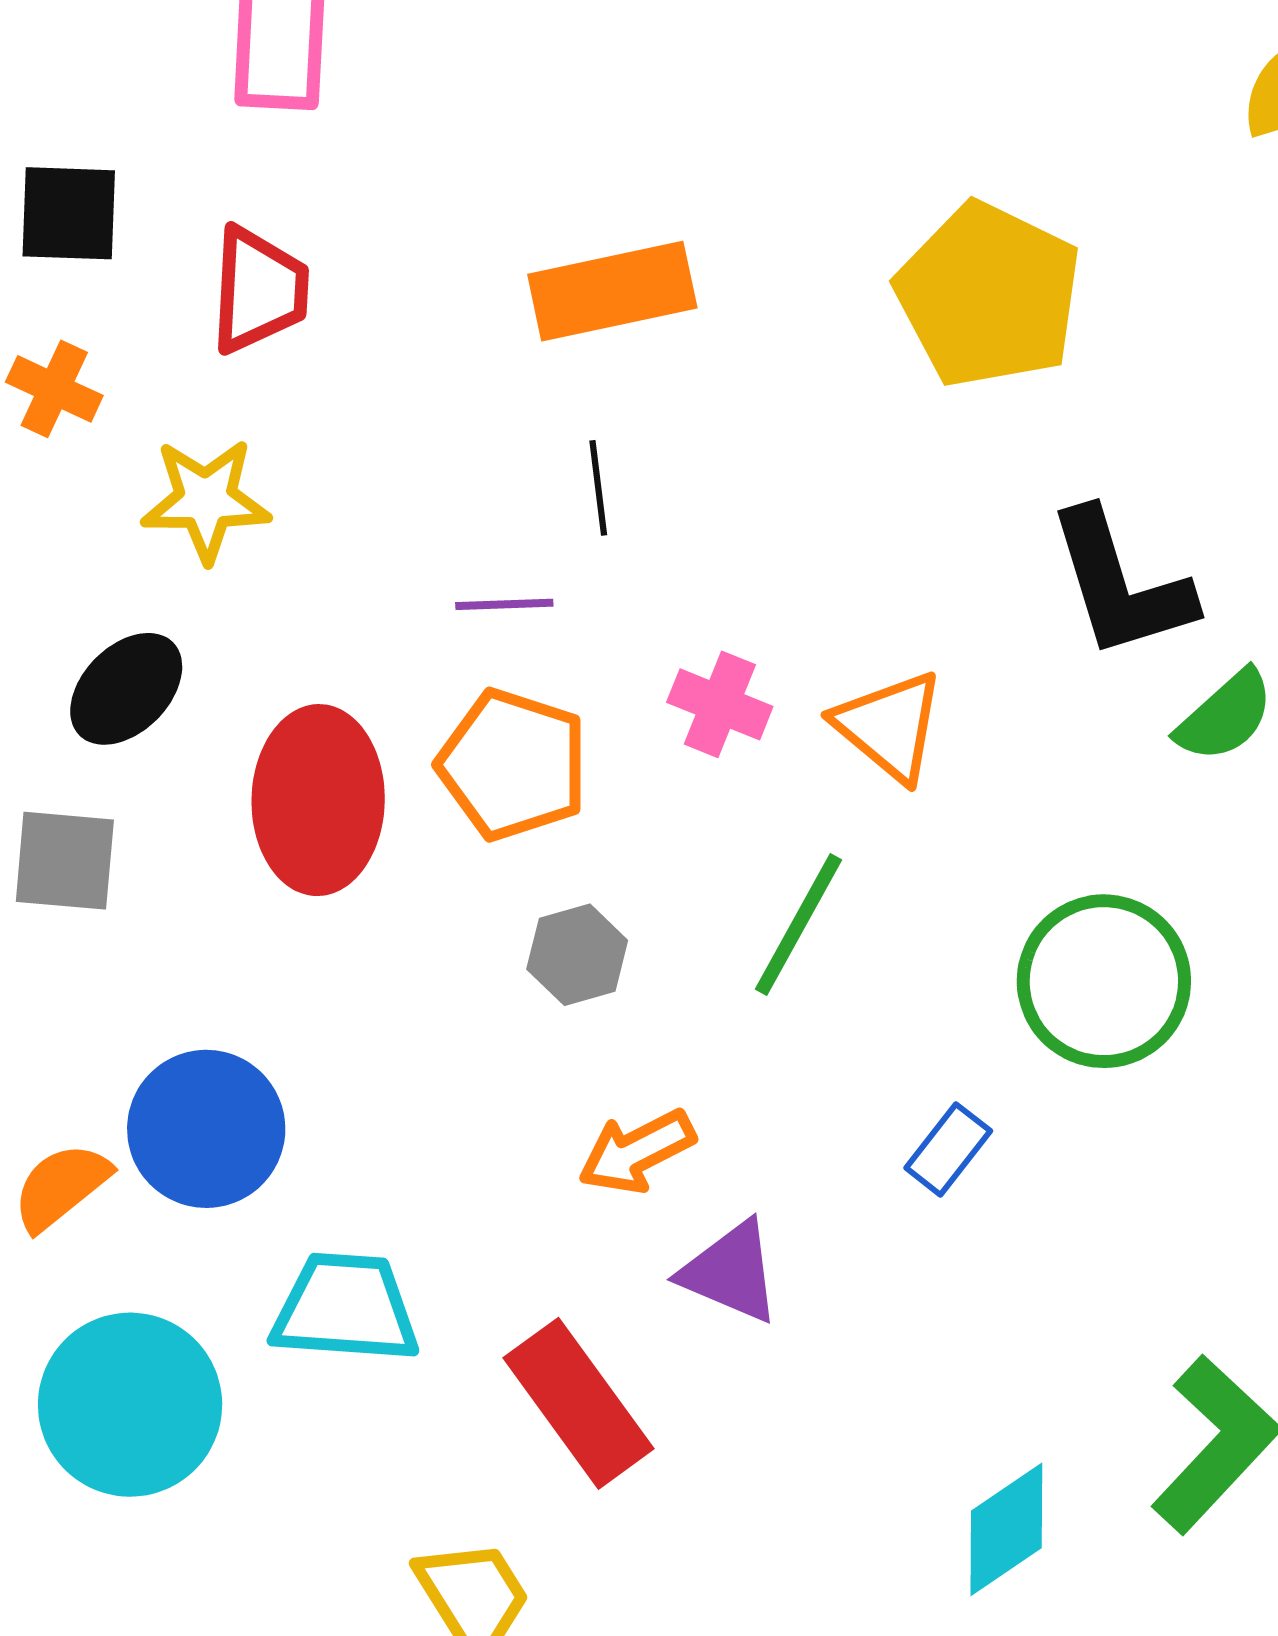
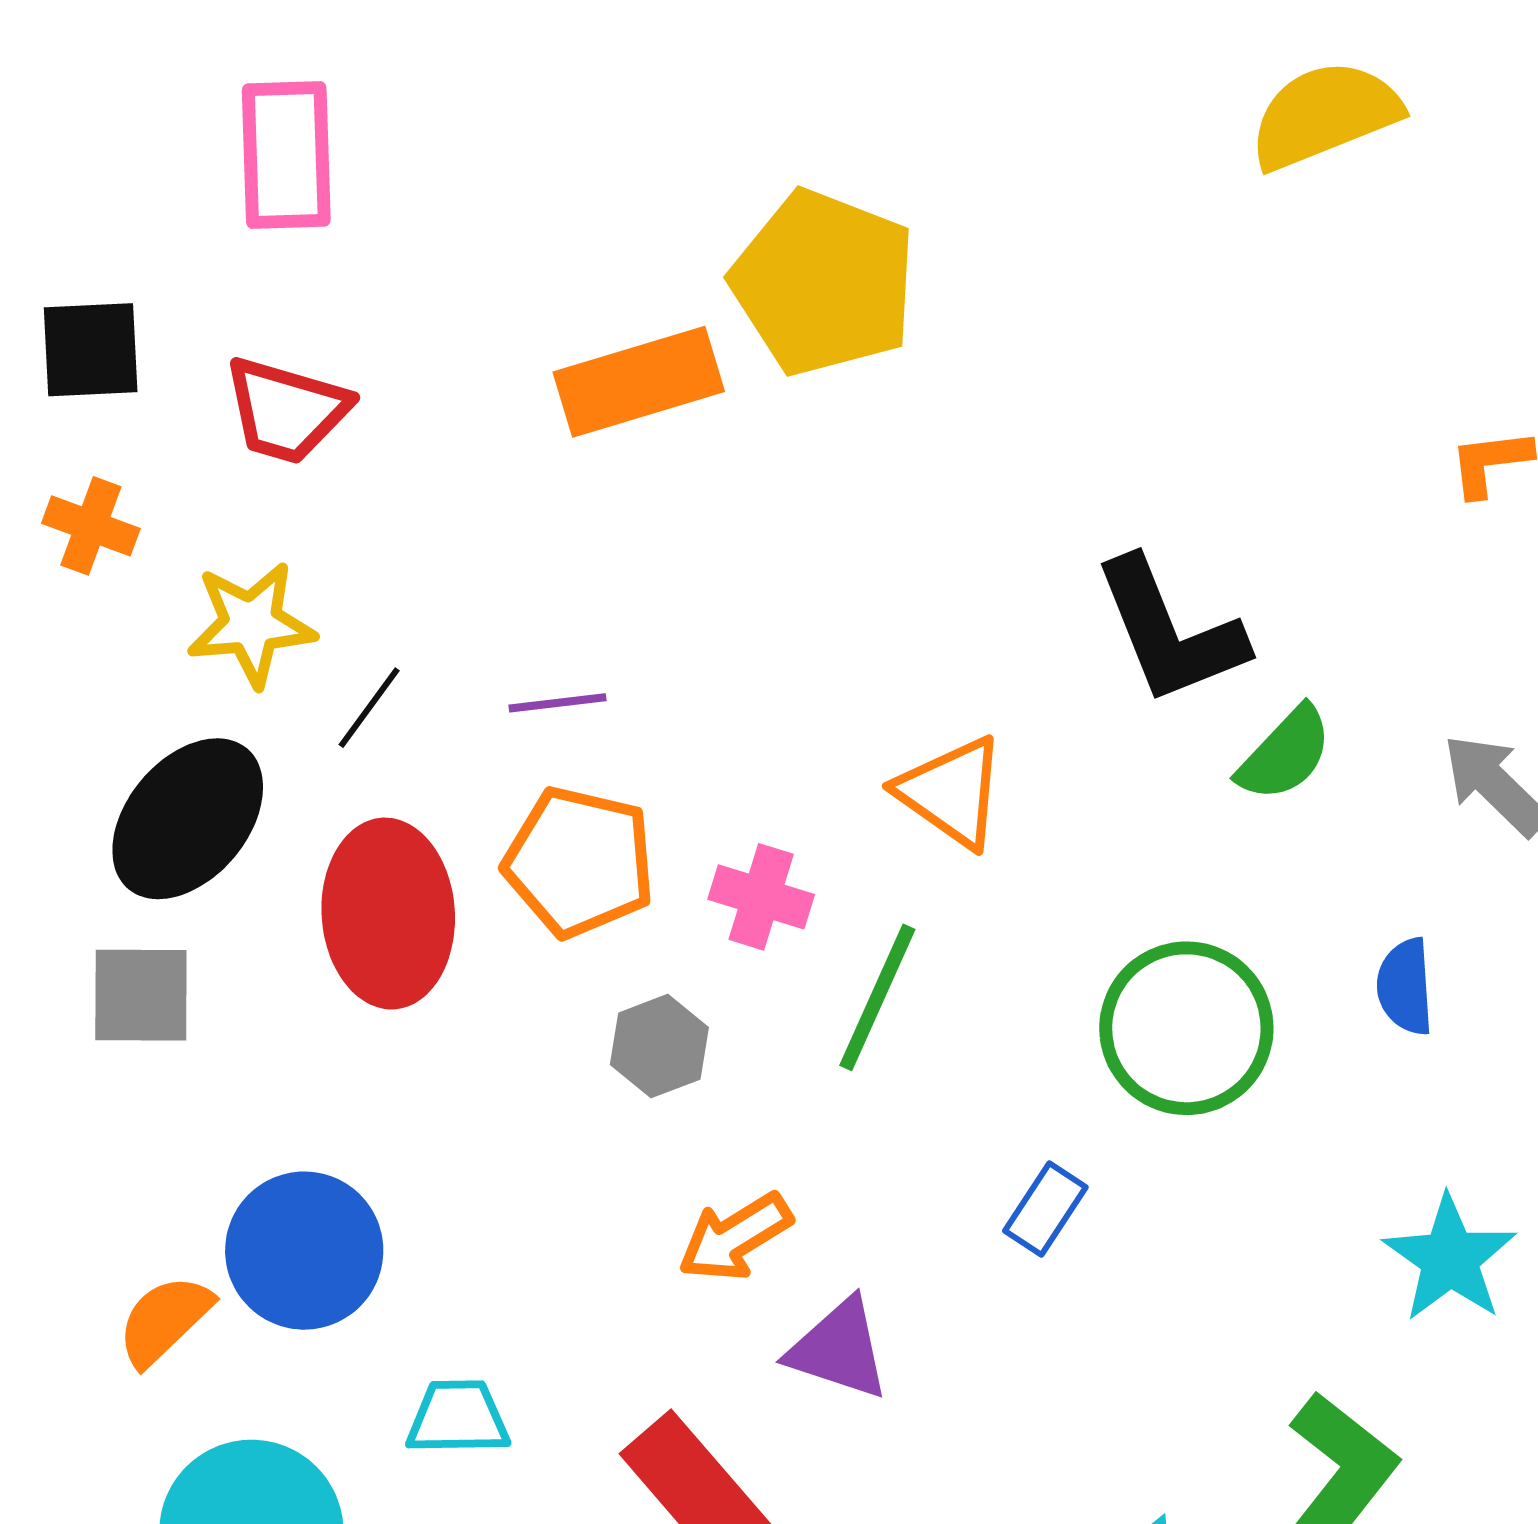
red trapezoid: (259, 290) -> (286, 410), turned 108
yellow pentagon: (989, 295) -> (824, 283), moved
black line: (598, 488) -> (369, 708), moved, turned 48
black ellipse: (126, 689) -> (188, 819), size x1.4
pink cross: (720, 704) -> (761, 897), moved
cyan trapezoid: (345, 1308) -> (458, 1418), size x0.7

